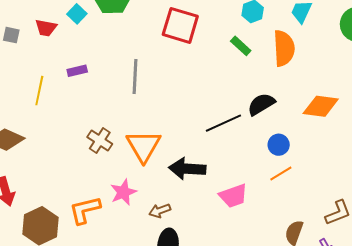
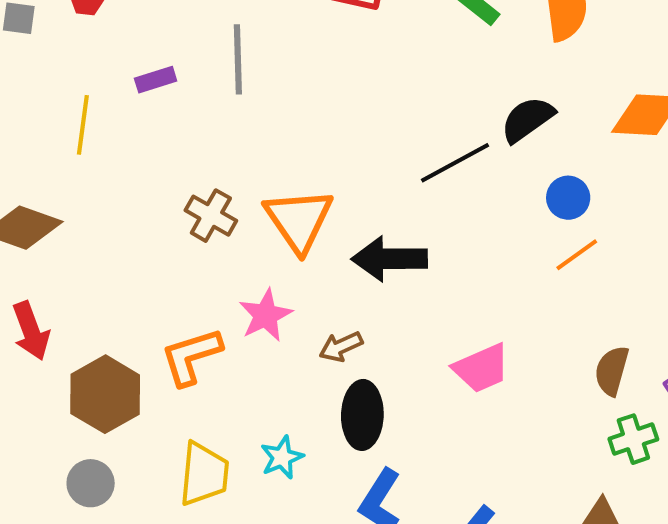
gray line: (135, 77) -> (238, 59), moved
pink trapezoid: (233, 196) -> (481, 368), moved

